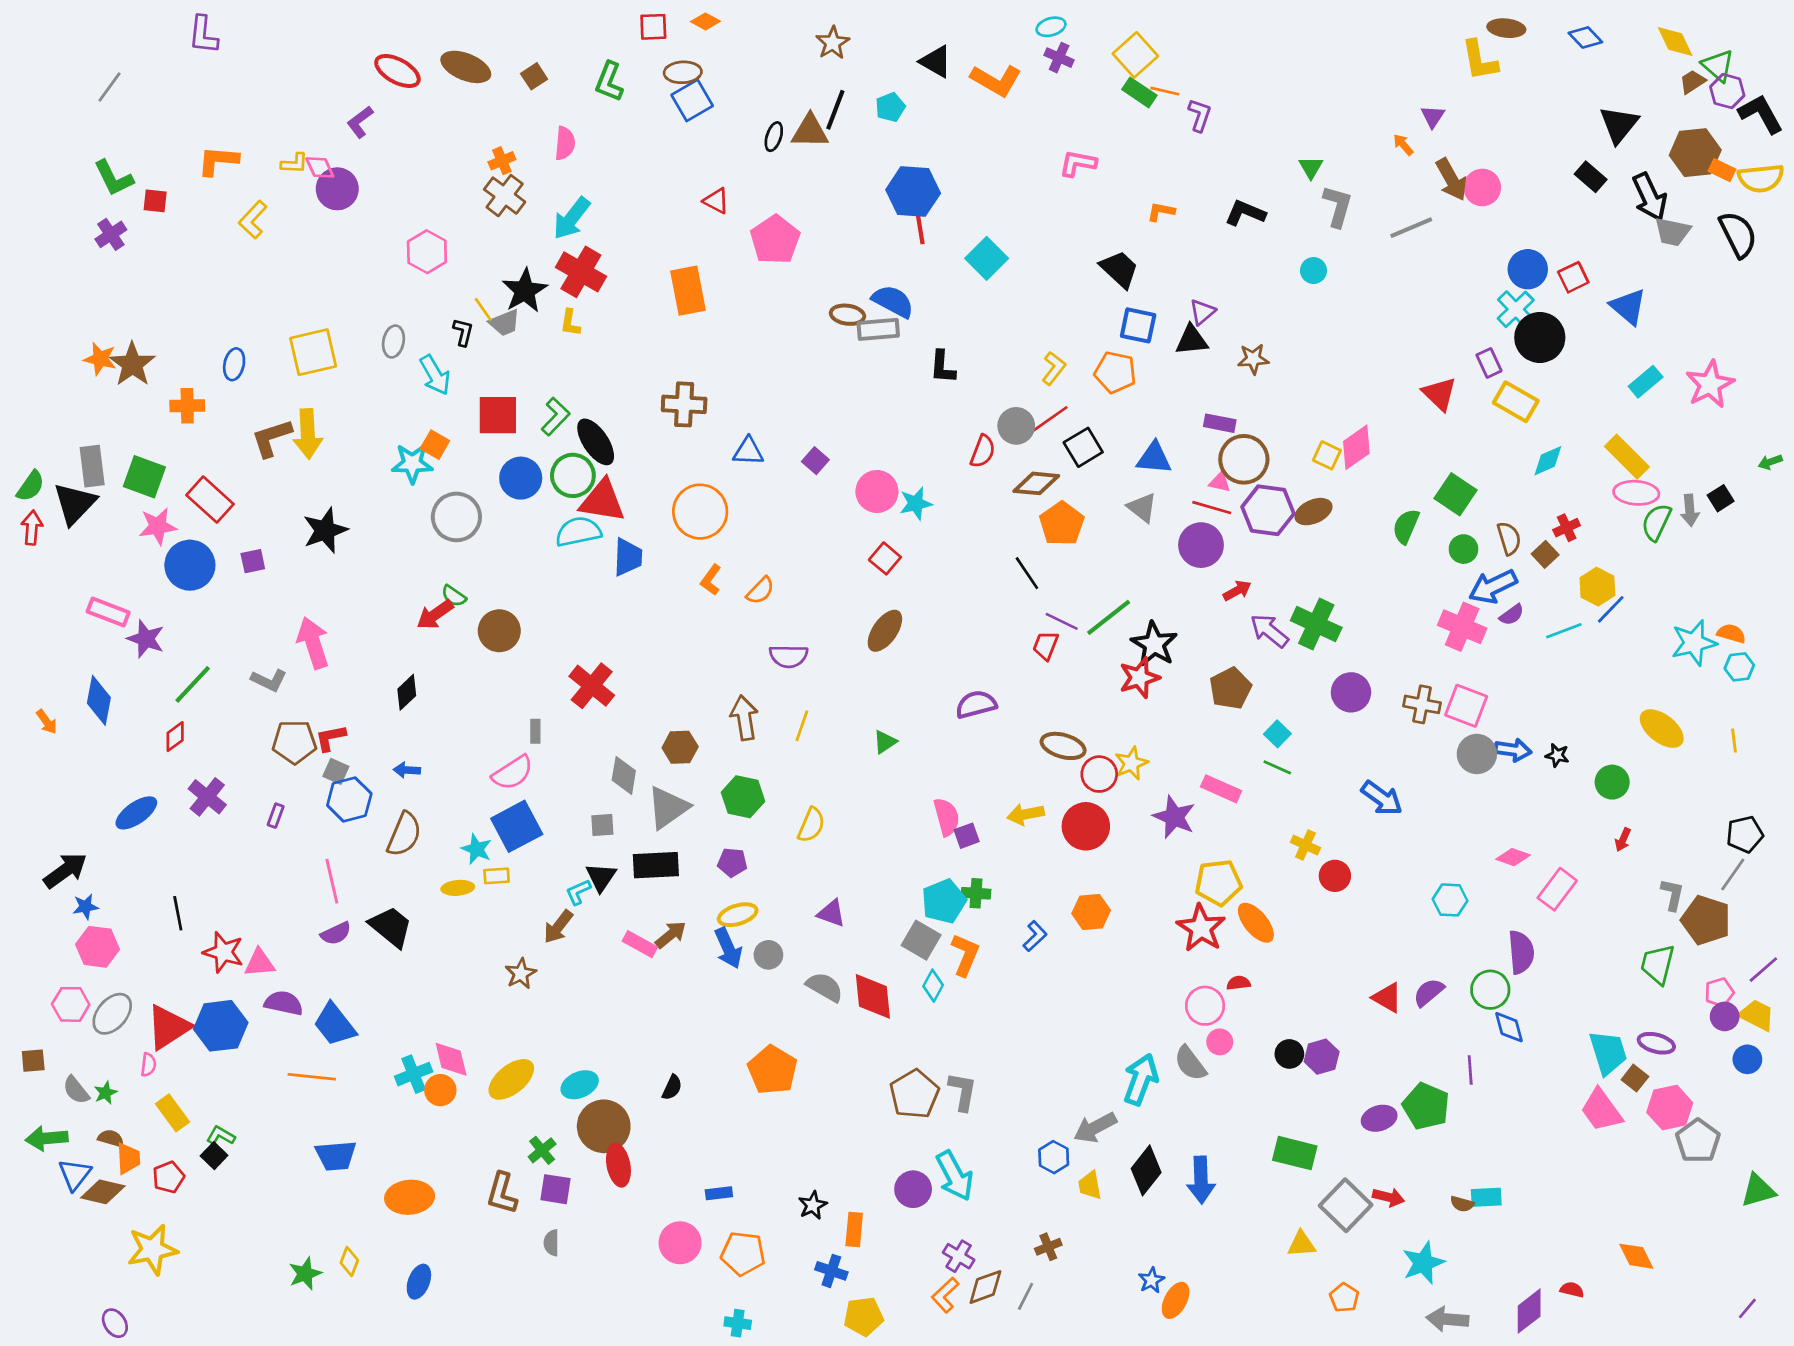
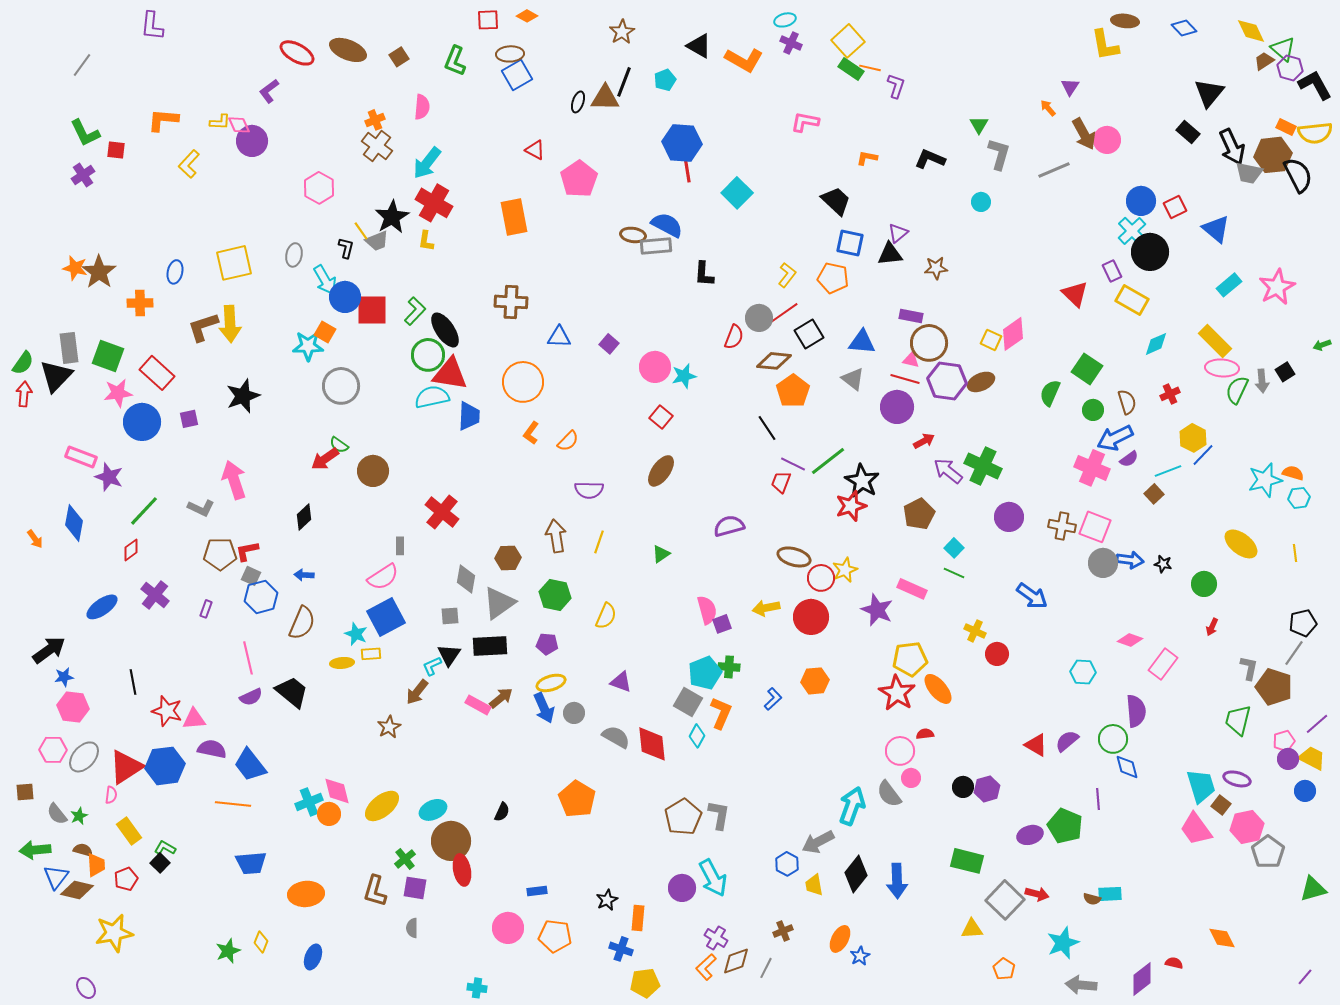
brown hexagon: (1695, 153) -> (1273, 155), moved
blue circle: (521, 478) -> (345, 297), moved
brown square: (1545, 554) -> (1154, 494), moved
orange ellipse: (1176, 1300) -> (840, 939), moved
cyan cross: (738, 1323) -> (477, 988), moved

